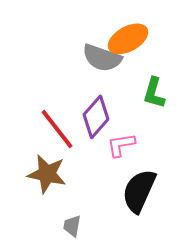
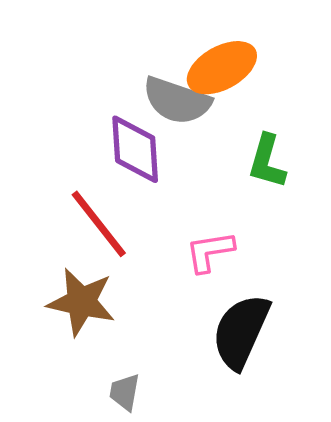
purple diamond: (96, 117) -> (135, 149), moved, turned -45

